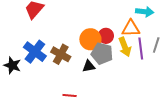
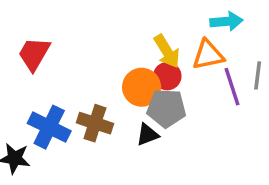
yellow arrow: (125, 47) -> (167, 51), moved

